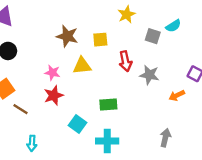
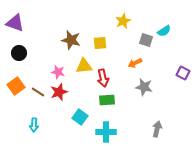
red arrow: (125, 61) -> (103, 78), moved
gray star: (149, 75) -> (144, 87), moved
orange arrow: (177, 95) -> (135, 63), moved
brown line: (20, 109) -> (38, 92), moved
cyan arrow: (32, 143) -> (34, 125), moved

